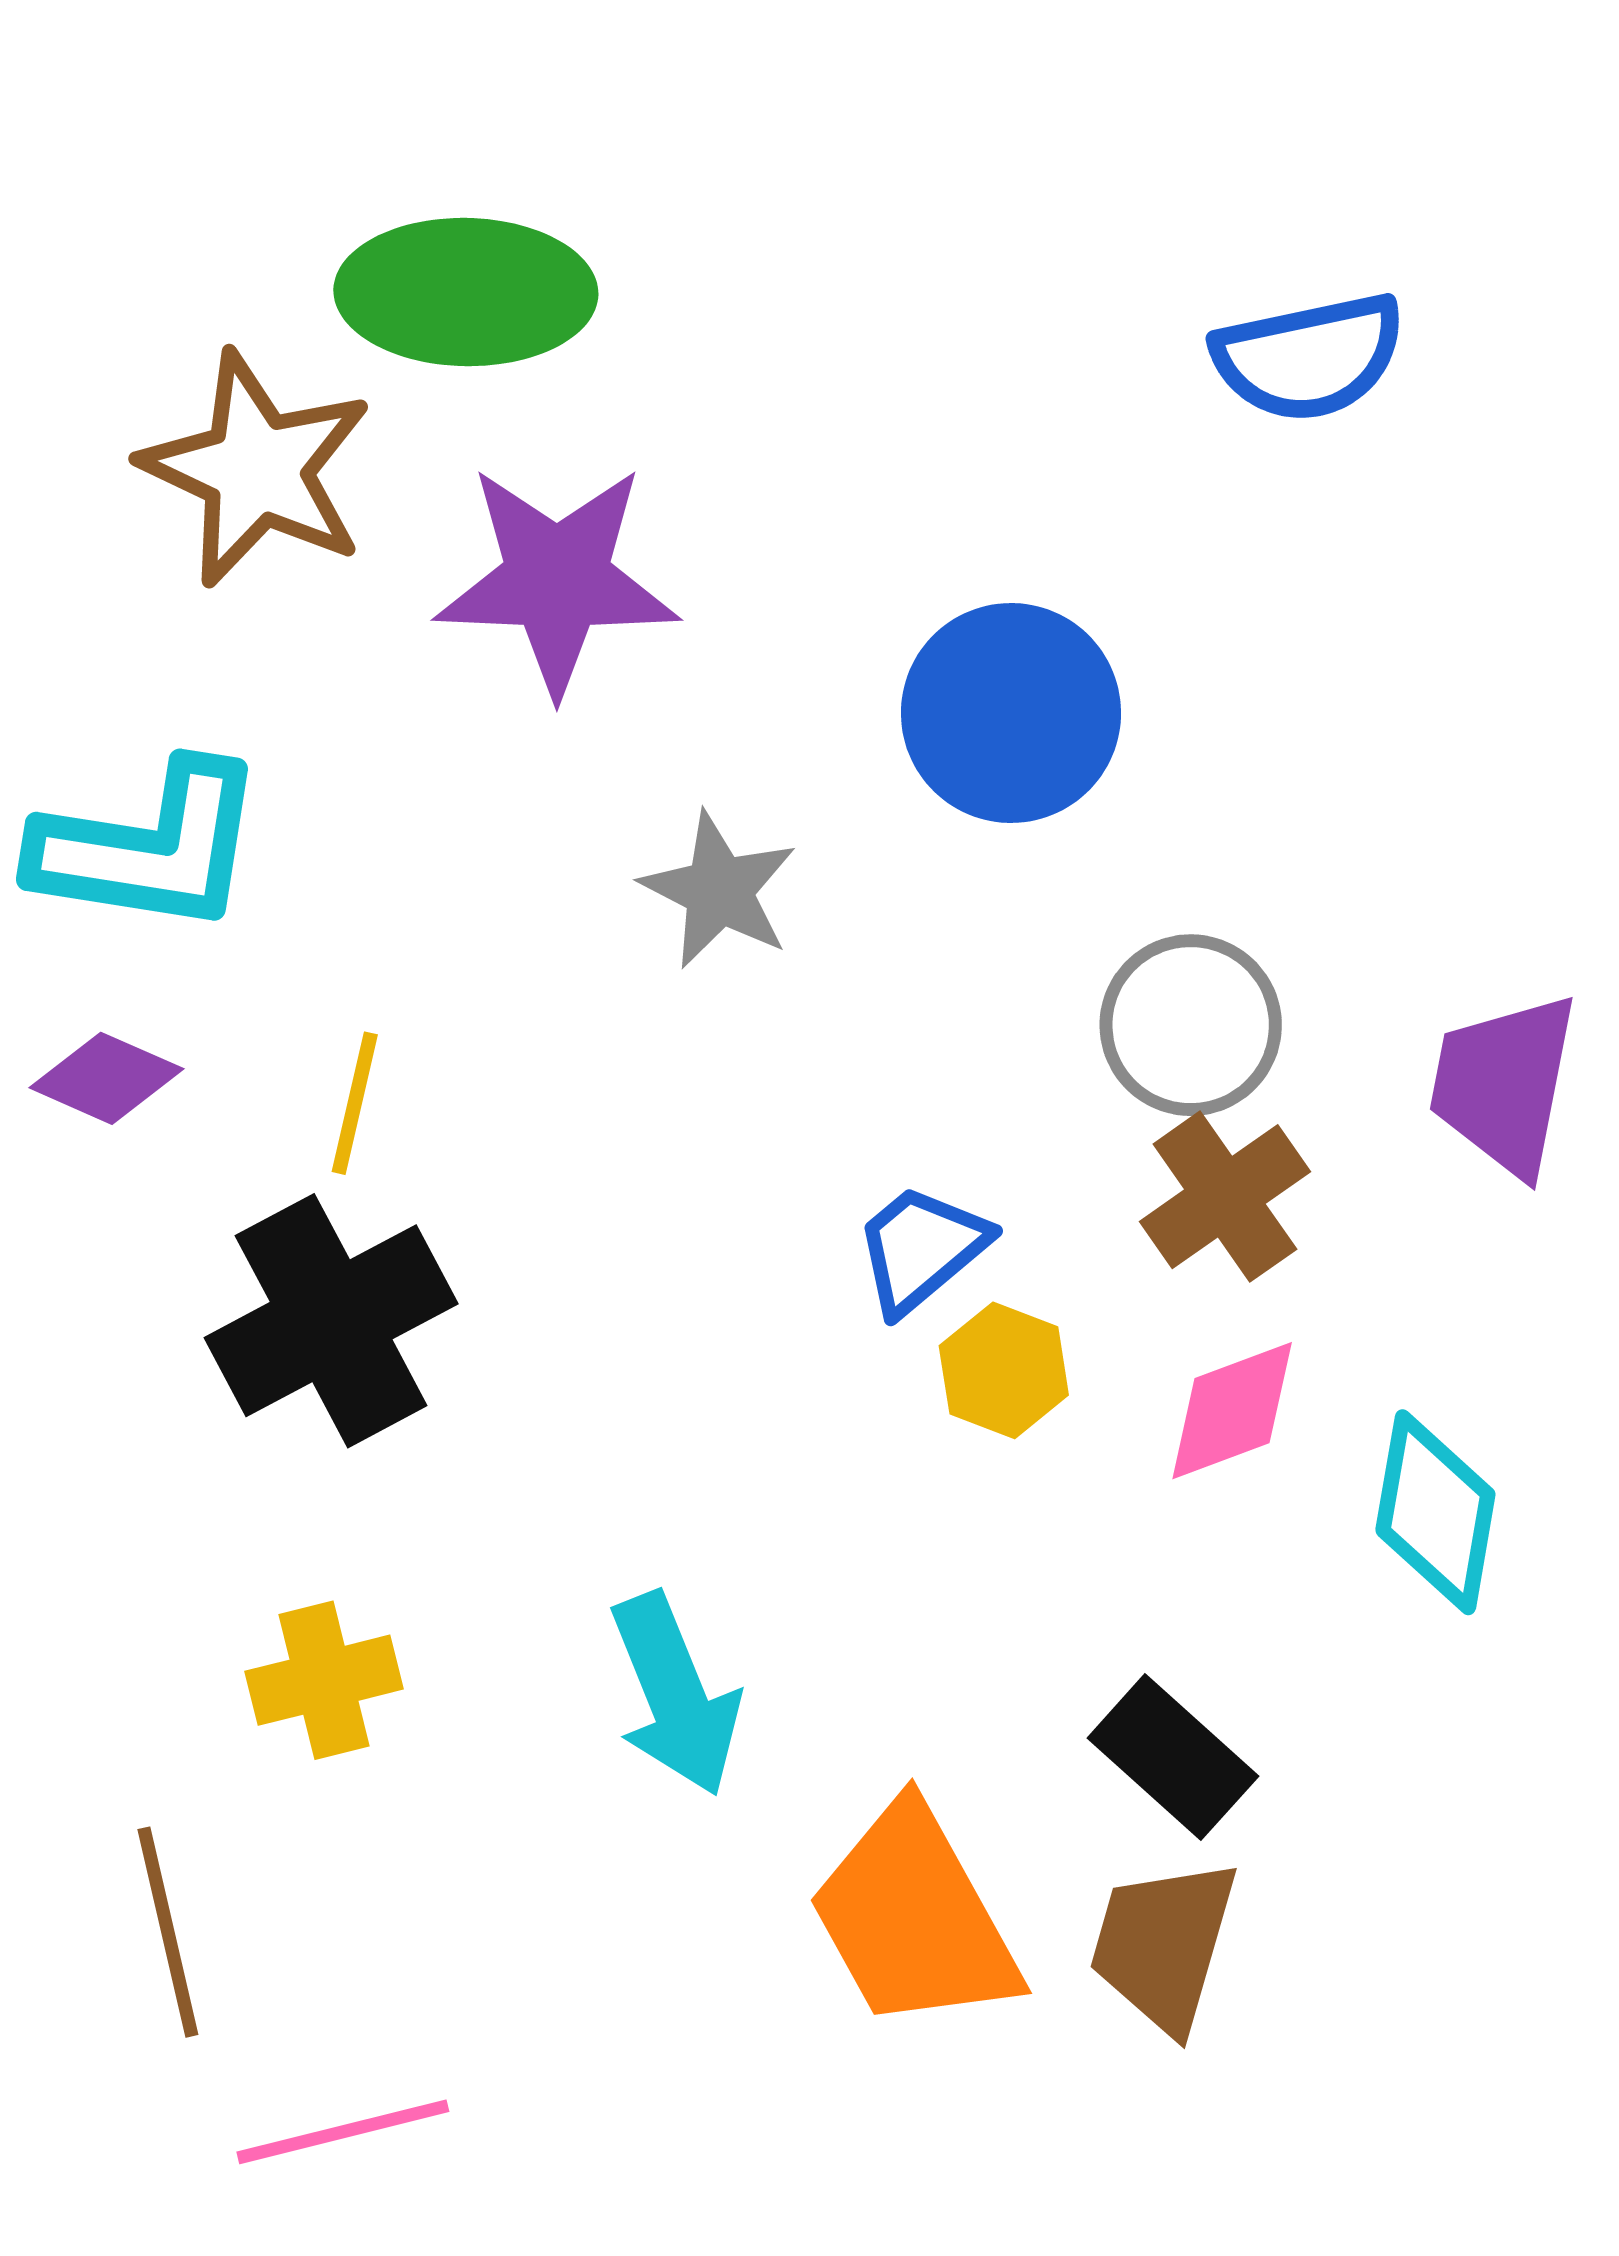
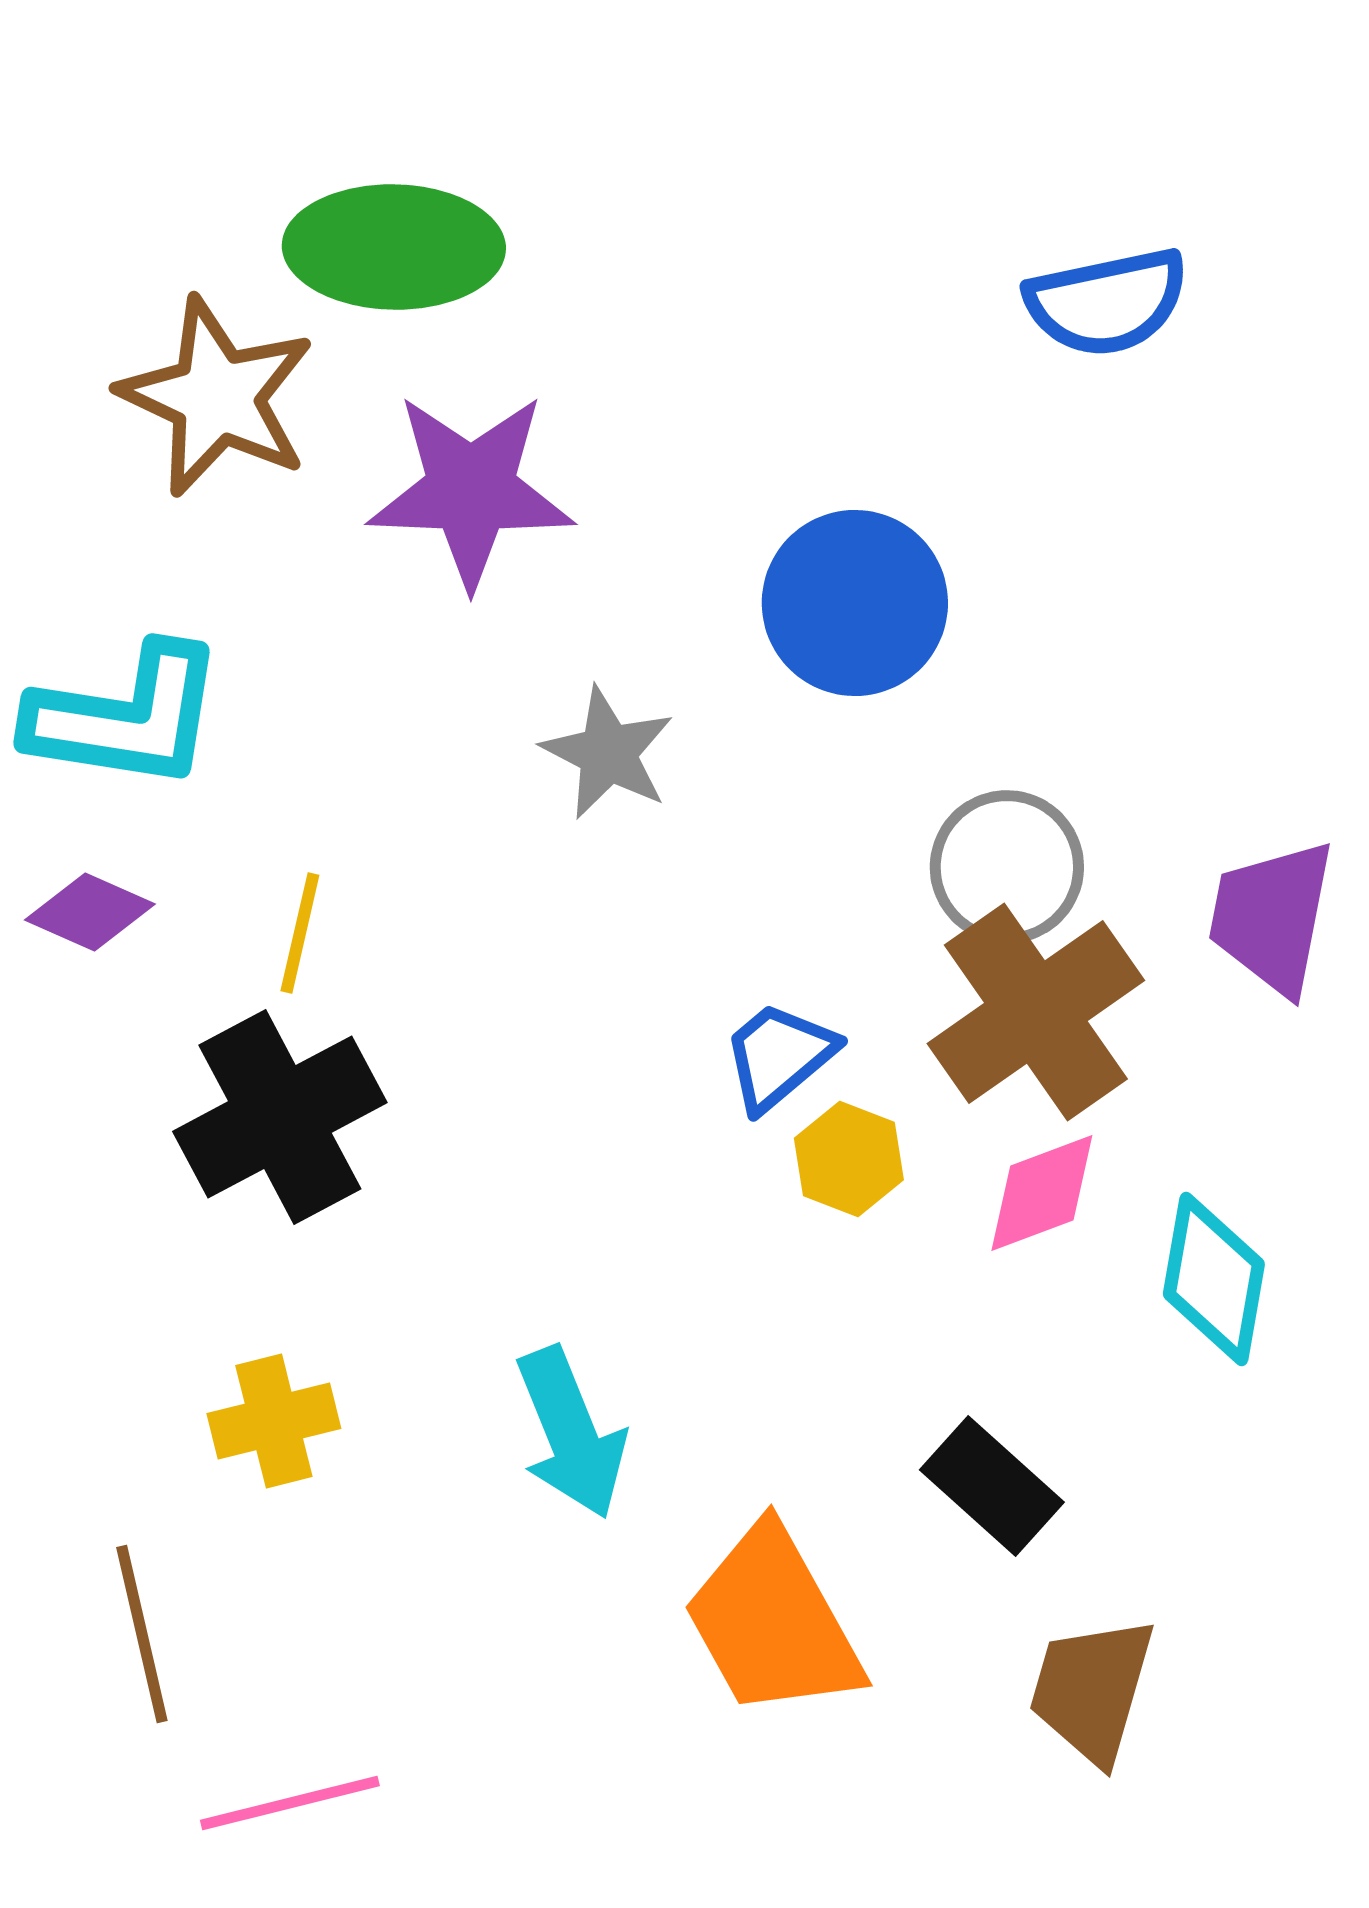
brown cross: (1225, 1197) -> (1036, 1012), size x1.5
brown trapezoid: (1163, 1945) -> (1092, 1690), moved

